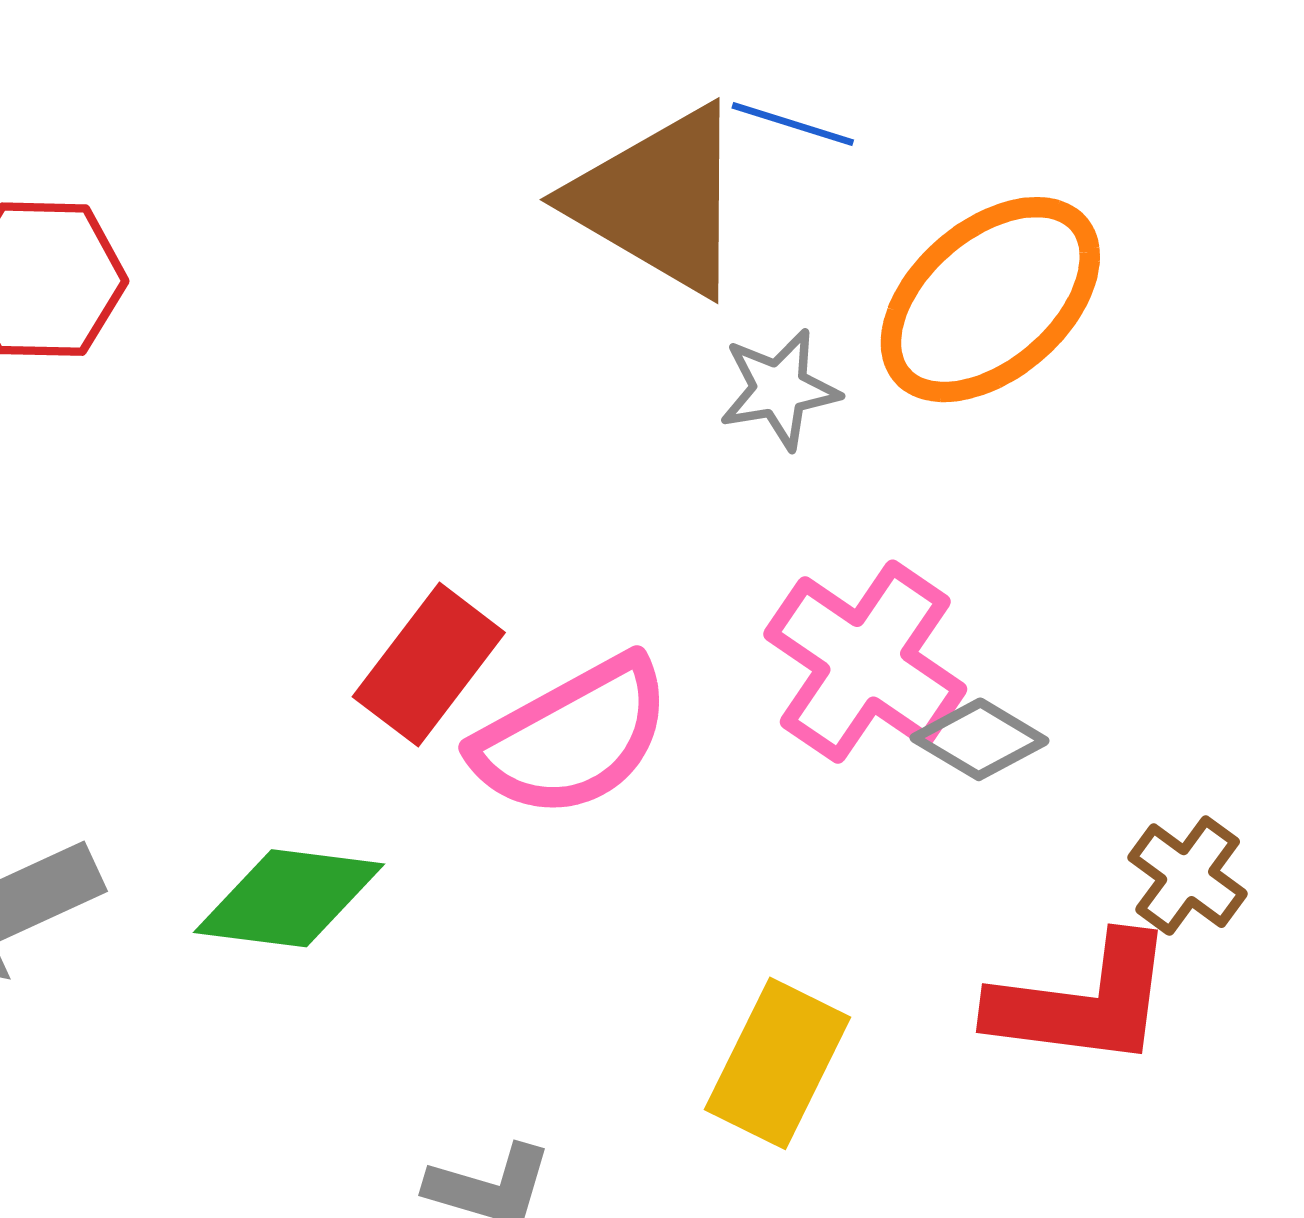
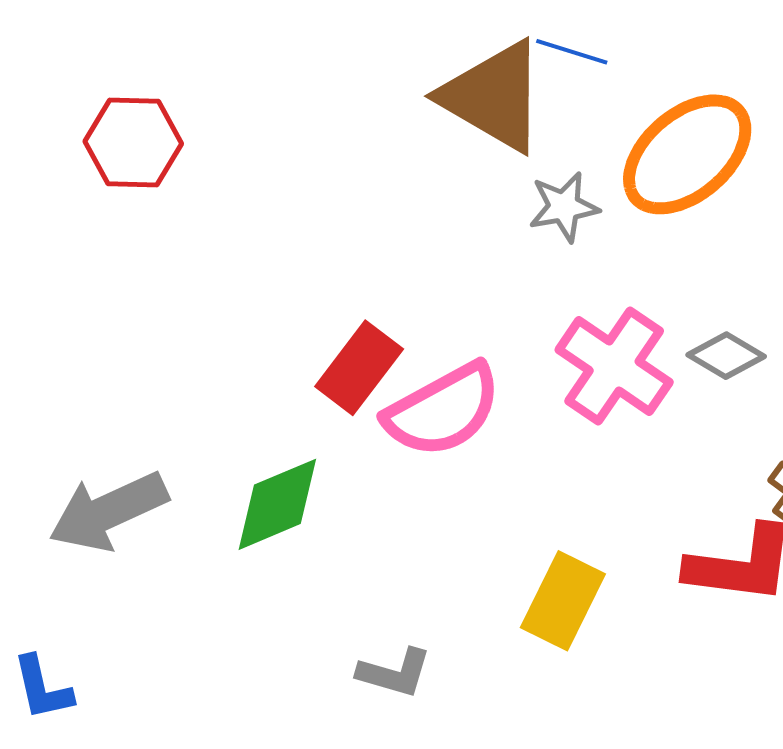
gray diamond: (979, 739) -> (726, 356), moved
green diamond: (289, 898) -> (277, 504), turned -30

